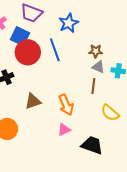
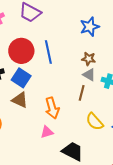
blue star: (69, 23) -> (90, 27), moved
blue square: (20, 36) -> (21, 78), moved
brown triangle: (33, 101) -> (20, 100), turned 36

